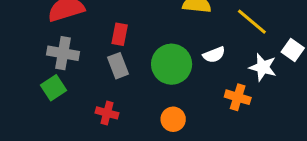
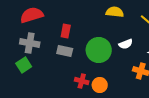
gray rectangle: (118, 66) -> (65, 51), turned -56
red cross: (107, 113) -> (82, 81), moved

